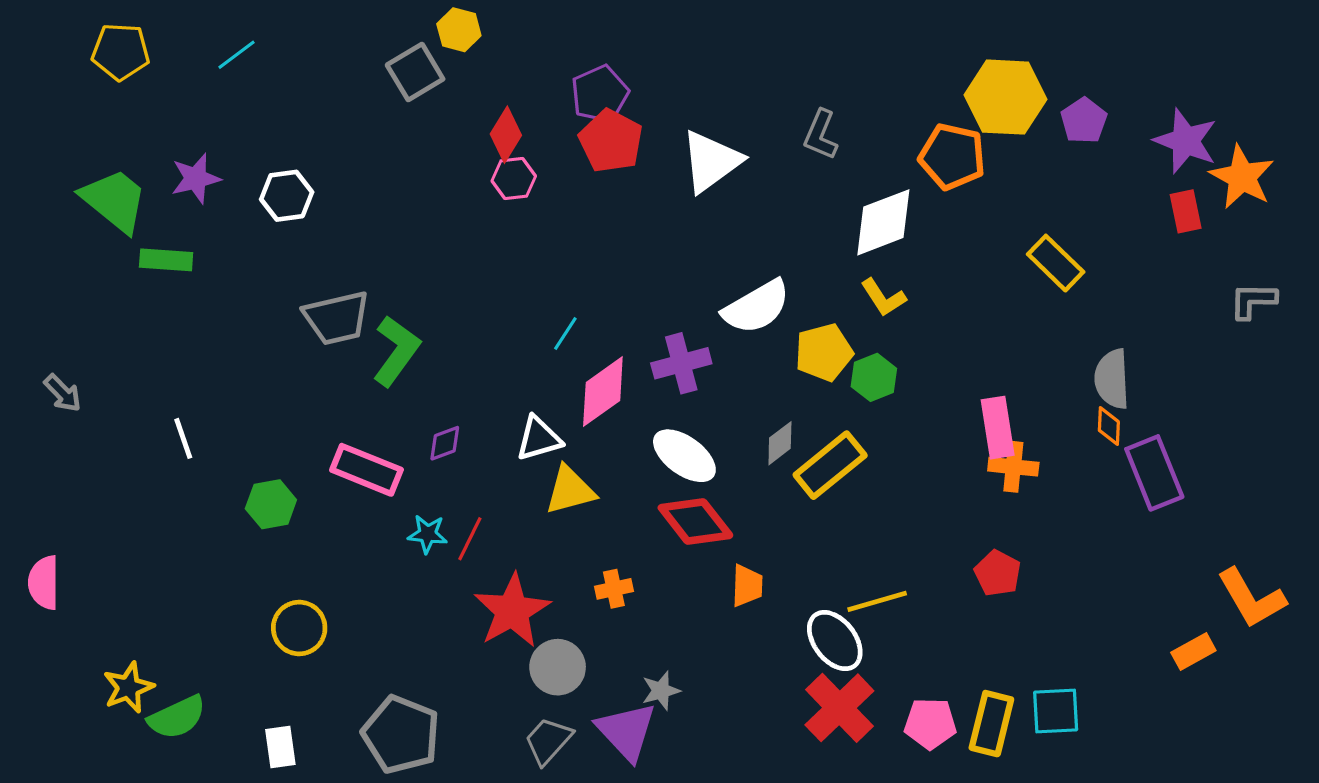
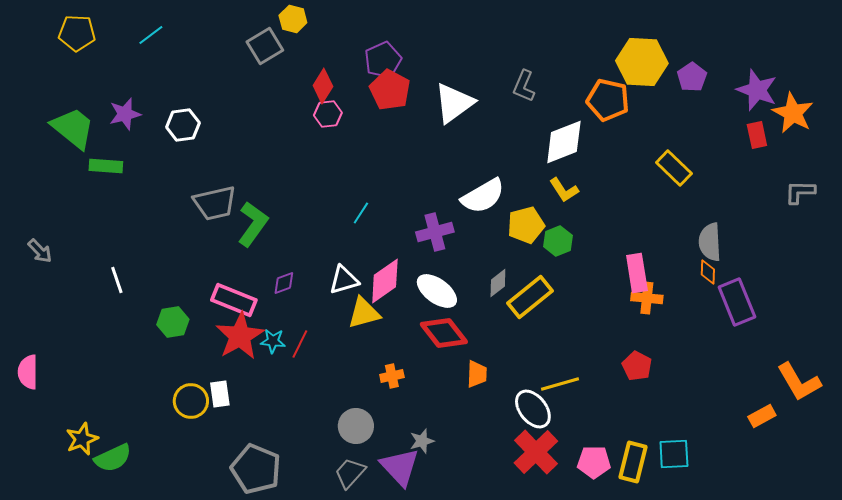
pink diamond: (603, 392) -> (385, 281), moved
red star: (512, 611) -> (240, 336), moved
white rectangle: (280, 747) -> (220, 394), moved

